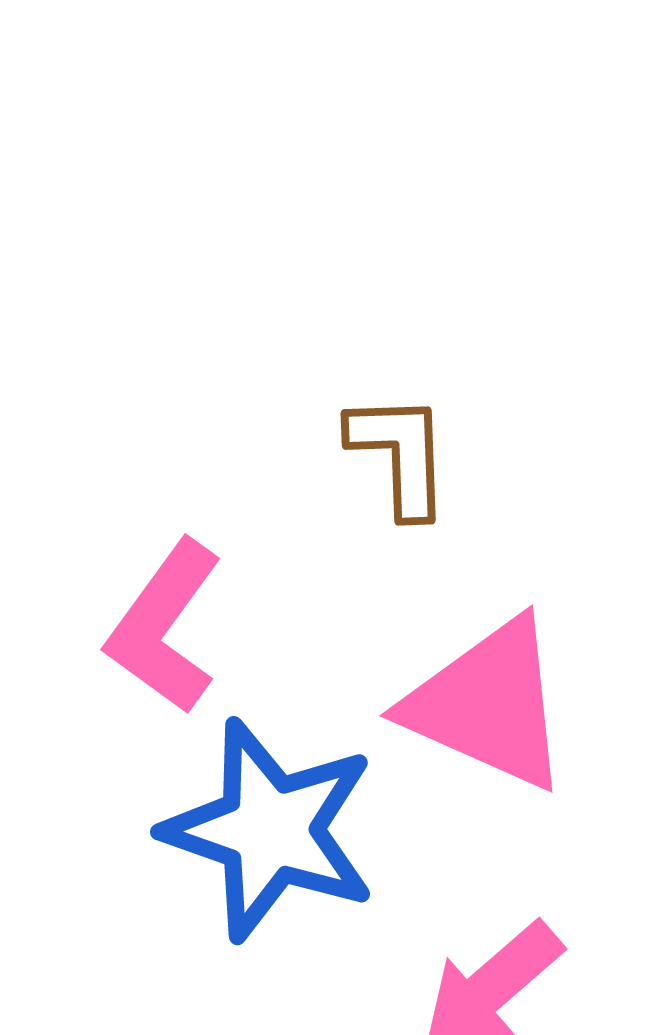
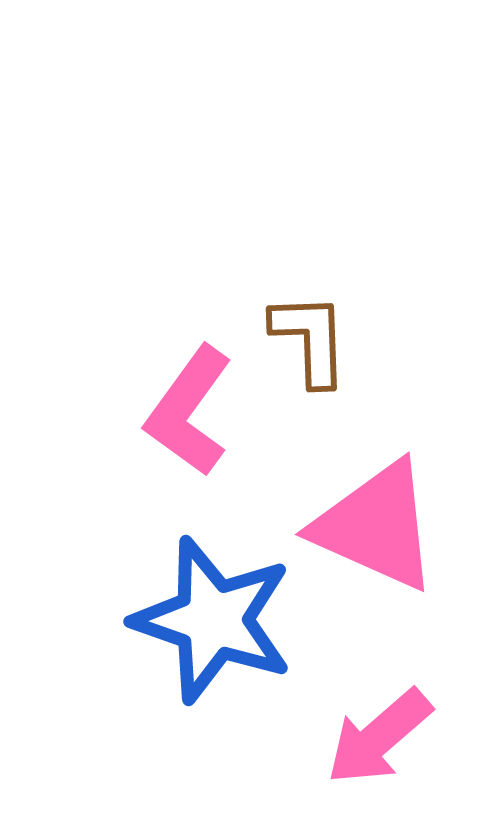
pink L-shape: (165, 627) -> (189, 411), moved

